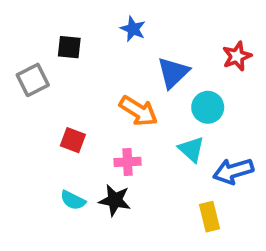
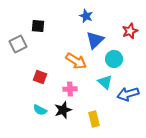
blue star: (133, 29) -> (86, 16), moved
black star: (115, 200) -> (63, 110), turned -30
yellow rectangle: (210, 217) -> (94, 119), moved

